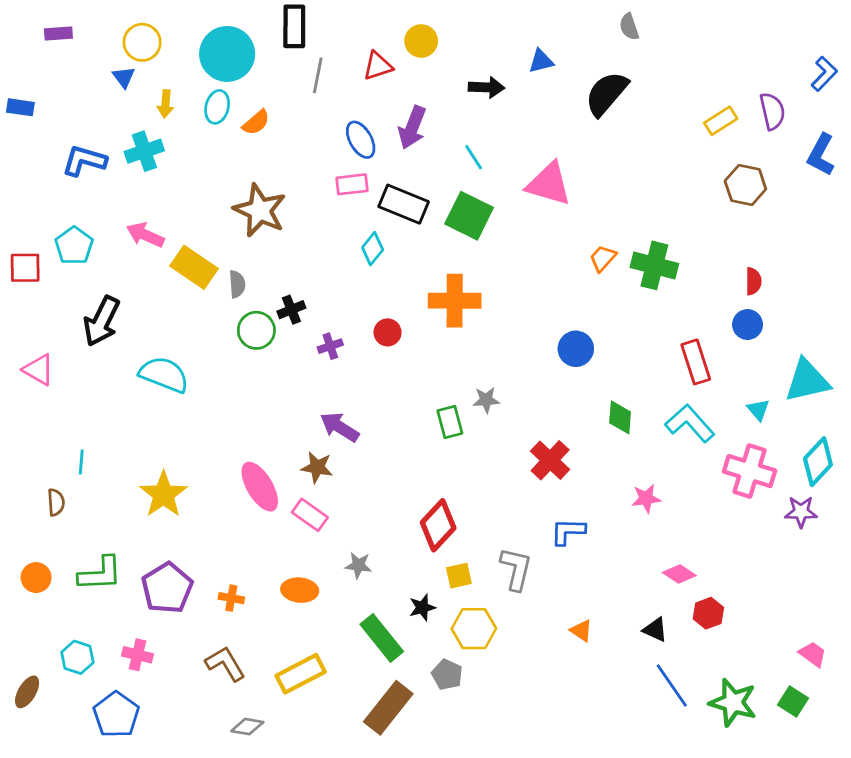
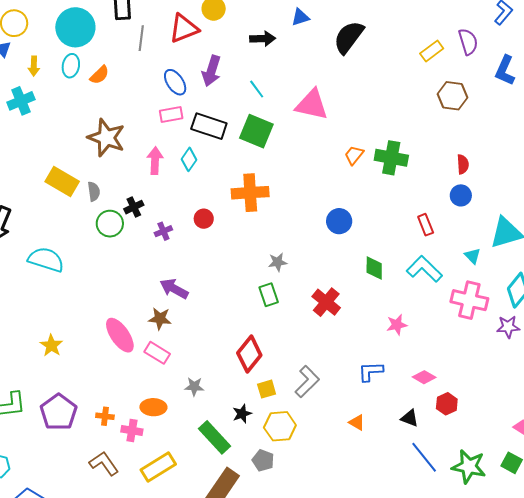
red triangle: (378, 66) -> (184, 29), size x1.4
pink arrow: (145, 235) -> (155, 161), moved, turned 72
red rectangle: (696, 362) -> (426, 225), size x0.7
green rectangle: (450, 422) -> (269, 295), moved
yellow star: (163, 494) -> (51, 345), size x0.7
blue L-shape: (568, 531) -> (371, 371), moved
gray L-shape: (516, 569) -> (307, 381), turned 36
pink cross: (137, 655) -> (132, 431), moved

